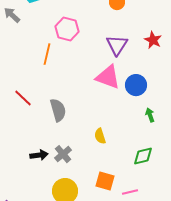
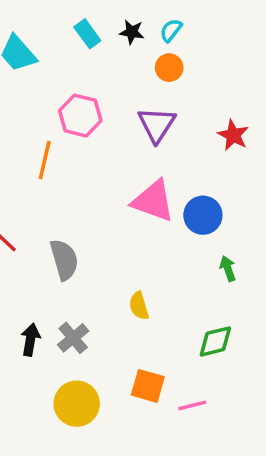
purple triangle: (117, 45) -> (157, 124), moved
black arrow: (39, 155) -> (30, 340), turned -72

